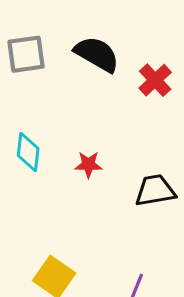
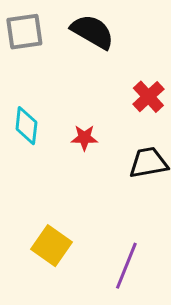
red cross: (155, 80) -> (148, 97), moved

